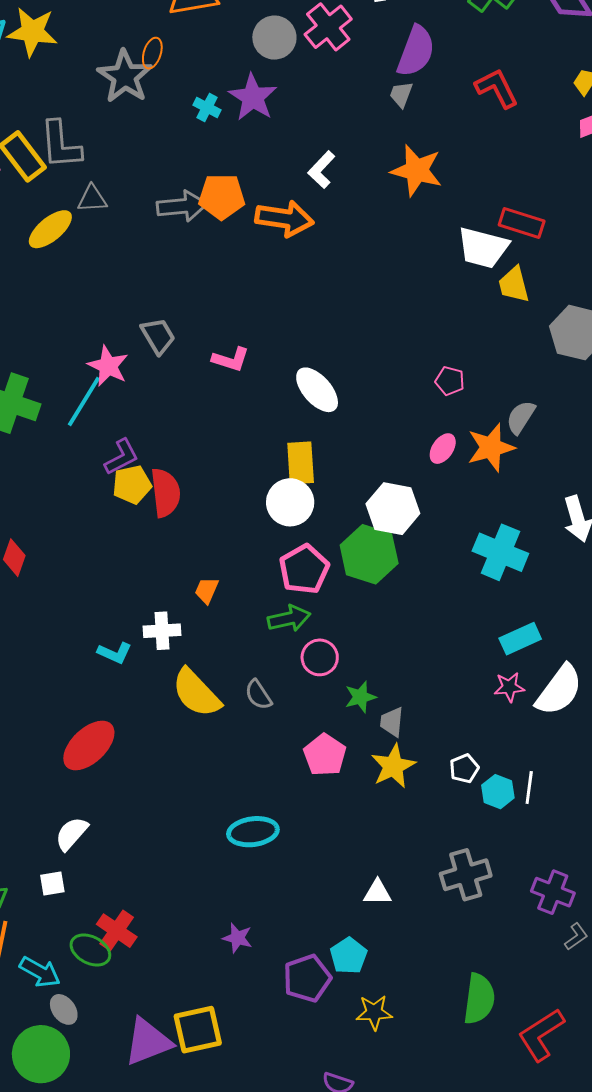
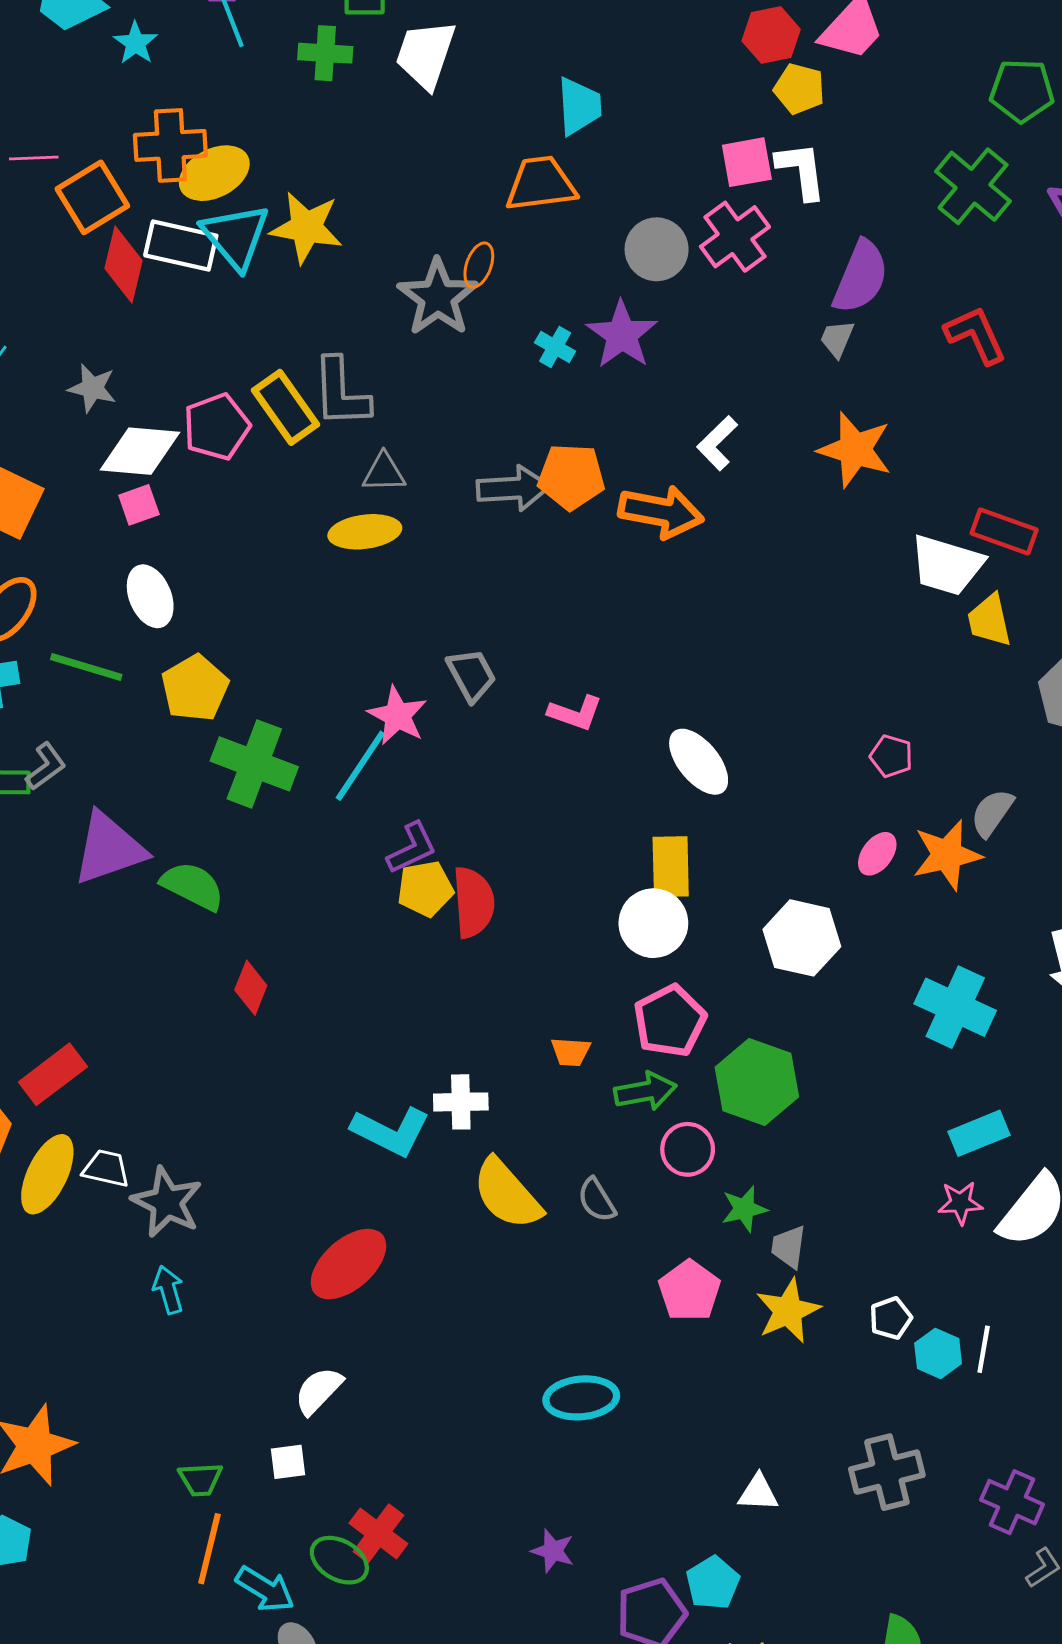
yellow ellipse: (50, 229) -> (365, 532), moved, turned 30
green hexagon: (369, 554) -> (757, 1082), moved
orange trapezoid: (207, 590) -> (571, 1052), moved, turned -112
cyan L-shape: (115, 653) -> (391, 1131), size x1.6

